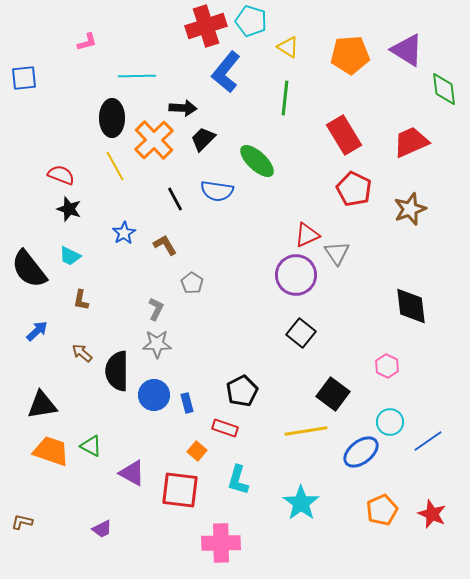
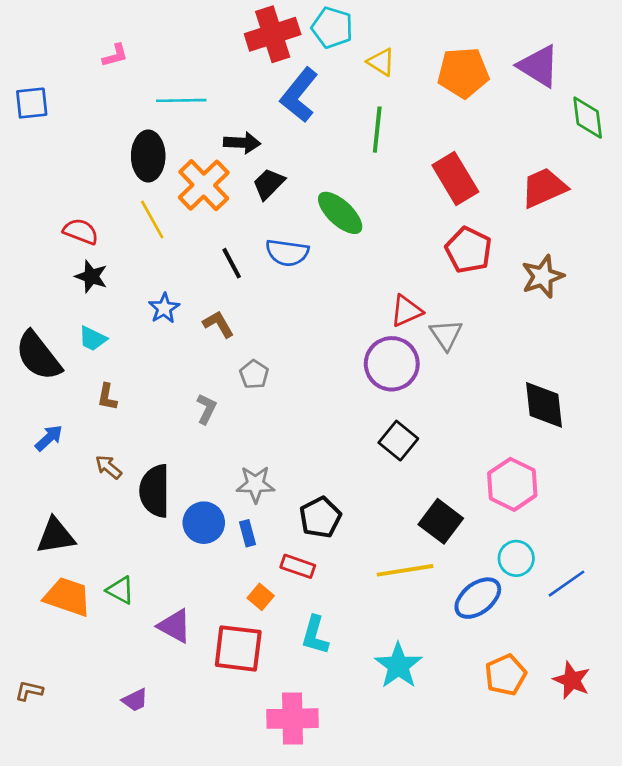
gray star: (157, 344) -> (255, 484), moved
pink hexagon: (387, 366) -> (512, 484), size x1.6

